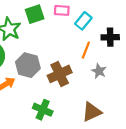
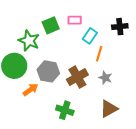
cyan rectangle: (83, 21) -> (90, 36), moved
black cross: (110, 37) -> (120, 27), moved
gray star: (99, 71) -> (105, 78), moved

